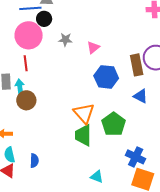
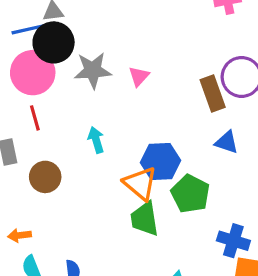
black circle: (44, 19) -> (54, 42), size x1.6
gray star: (65, 40) -> (93, 70), size x1.6
blue hexagon: (106, 77) -> (160, 162), moved
cyan arrow: (20, 87) -> (96, 140), moved

